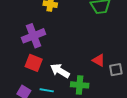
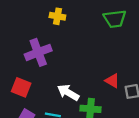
red square: (34, 63) -> (21, 87), moved

